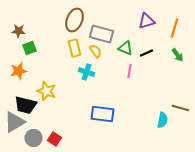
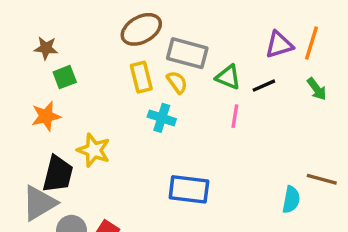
brown ellipse: (74, 20) -> (141, 29), turned 40
purple triangle: (146, 21) -> (279, 45), moved
black trapezoid: (26, 105) -> (58, 174), turned -90

